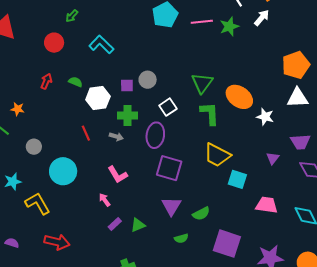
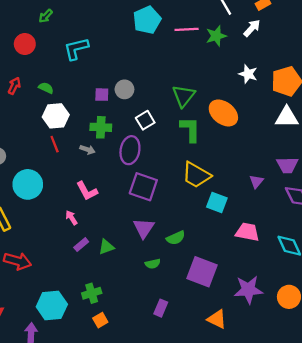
cyan L-shape: (101, 45) -> (76, 49), turned -60
white hexagon: (98, 98) -> (56, 116), moved
white star: (265, 117) -> (248, 74), moved

